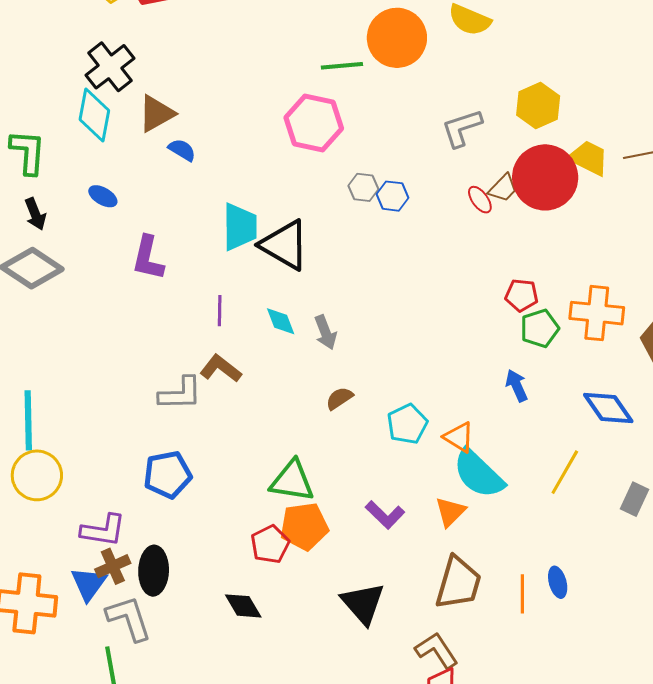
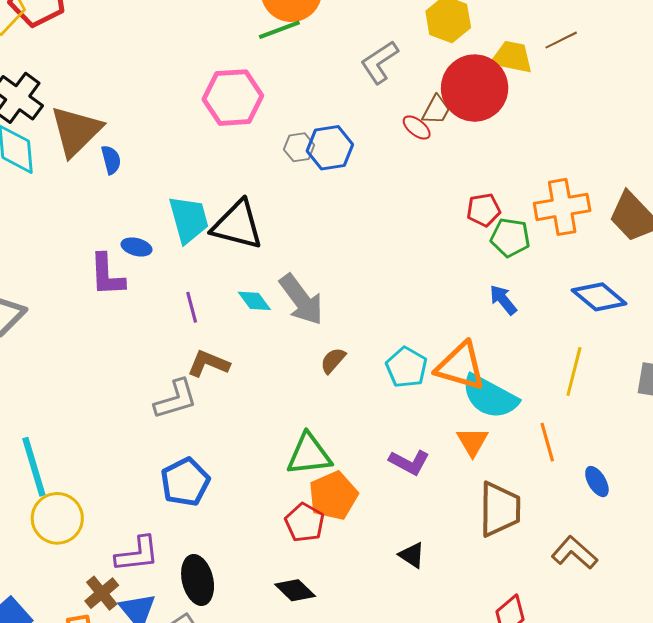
green line: (342, 66) -> (279, 30), moved
brown triangle: (156, 114) -> (76, 131), size x1.4
blue semicircle: (182, 150) -> (111, 160), turned 60
blue ellipse: (103, 196) -> (136, 247), moved
blue hexagon: (392, 196) -> (330, 148), size x1.4
green pentagon: (540, 328) -> (510, 238), turned -30
gray arrow: (326, 332) -> (301, 300), size x1.6
orange triangle: (459, 437) -> (461, 366), size x1.6
brown cross: (113, 566) -> (102, 593), moved
orange line: (522, 594) -> (547, 442), moved
black triangle: (363, 603) -> (412, 555), size x0.6
brown L-shape: (437, 650) -> (574, 553), moved

